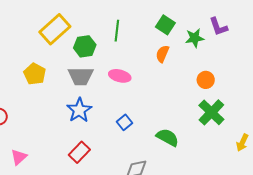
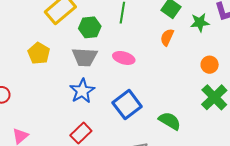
blue square: (125, 122) -> (127, 105), size x1.8

